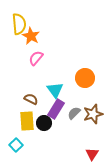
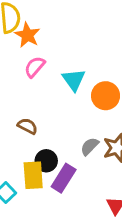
cyan triangle: (55, 90) -> (74, 80), moved
purple rectangle: (56, 109) -> (64, 178), moved
yellow rectangle: (27, 121) -> (33, 175), moved

